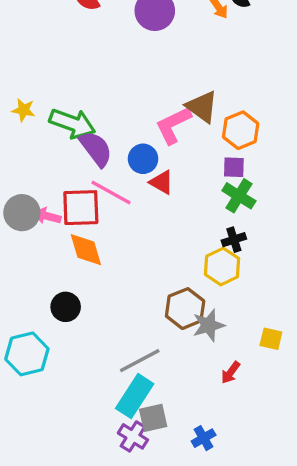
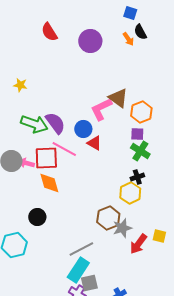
yellow star: (24, 110) -> (20, 85), moved
green arrow: (72, 123) -> (34, 124), moved
red arrow: (231, 372) -> (138, 244), moved, size x1.5

